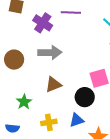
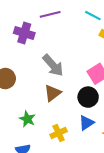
gray arrow: (50, 53) -> (53, 65), moved, turned 65

